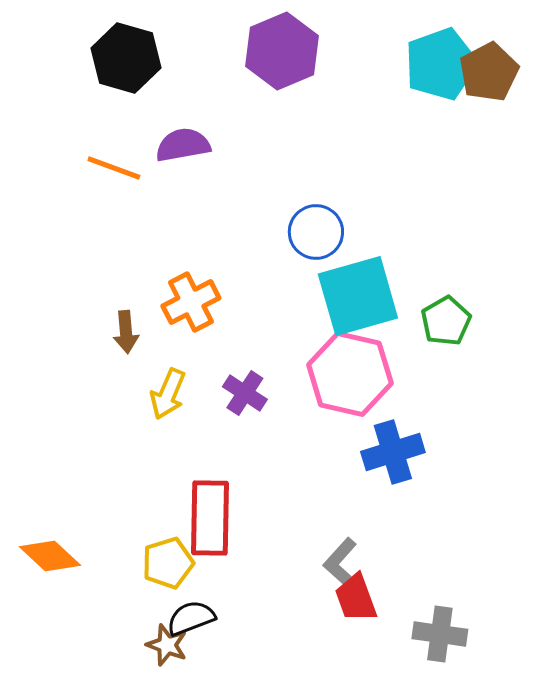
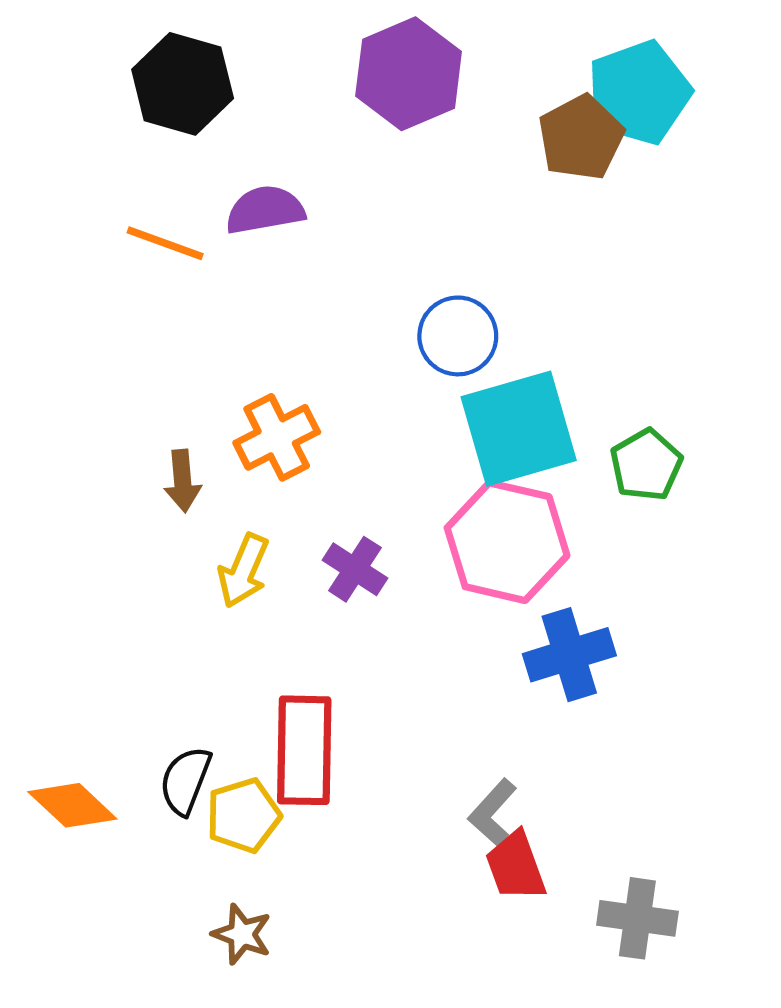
brown pentagon: (489, 72) -> (581, 137), moved
black semicircle: (191, 618) -> (185, 781), moved, turned -48

